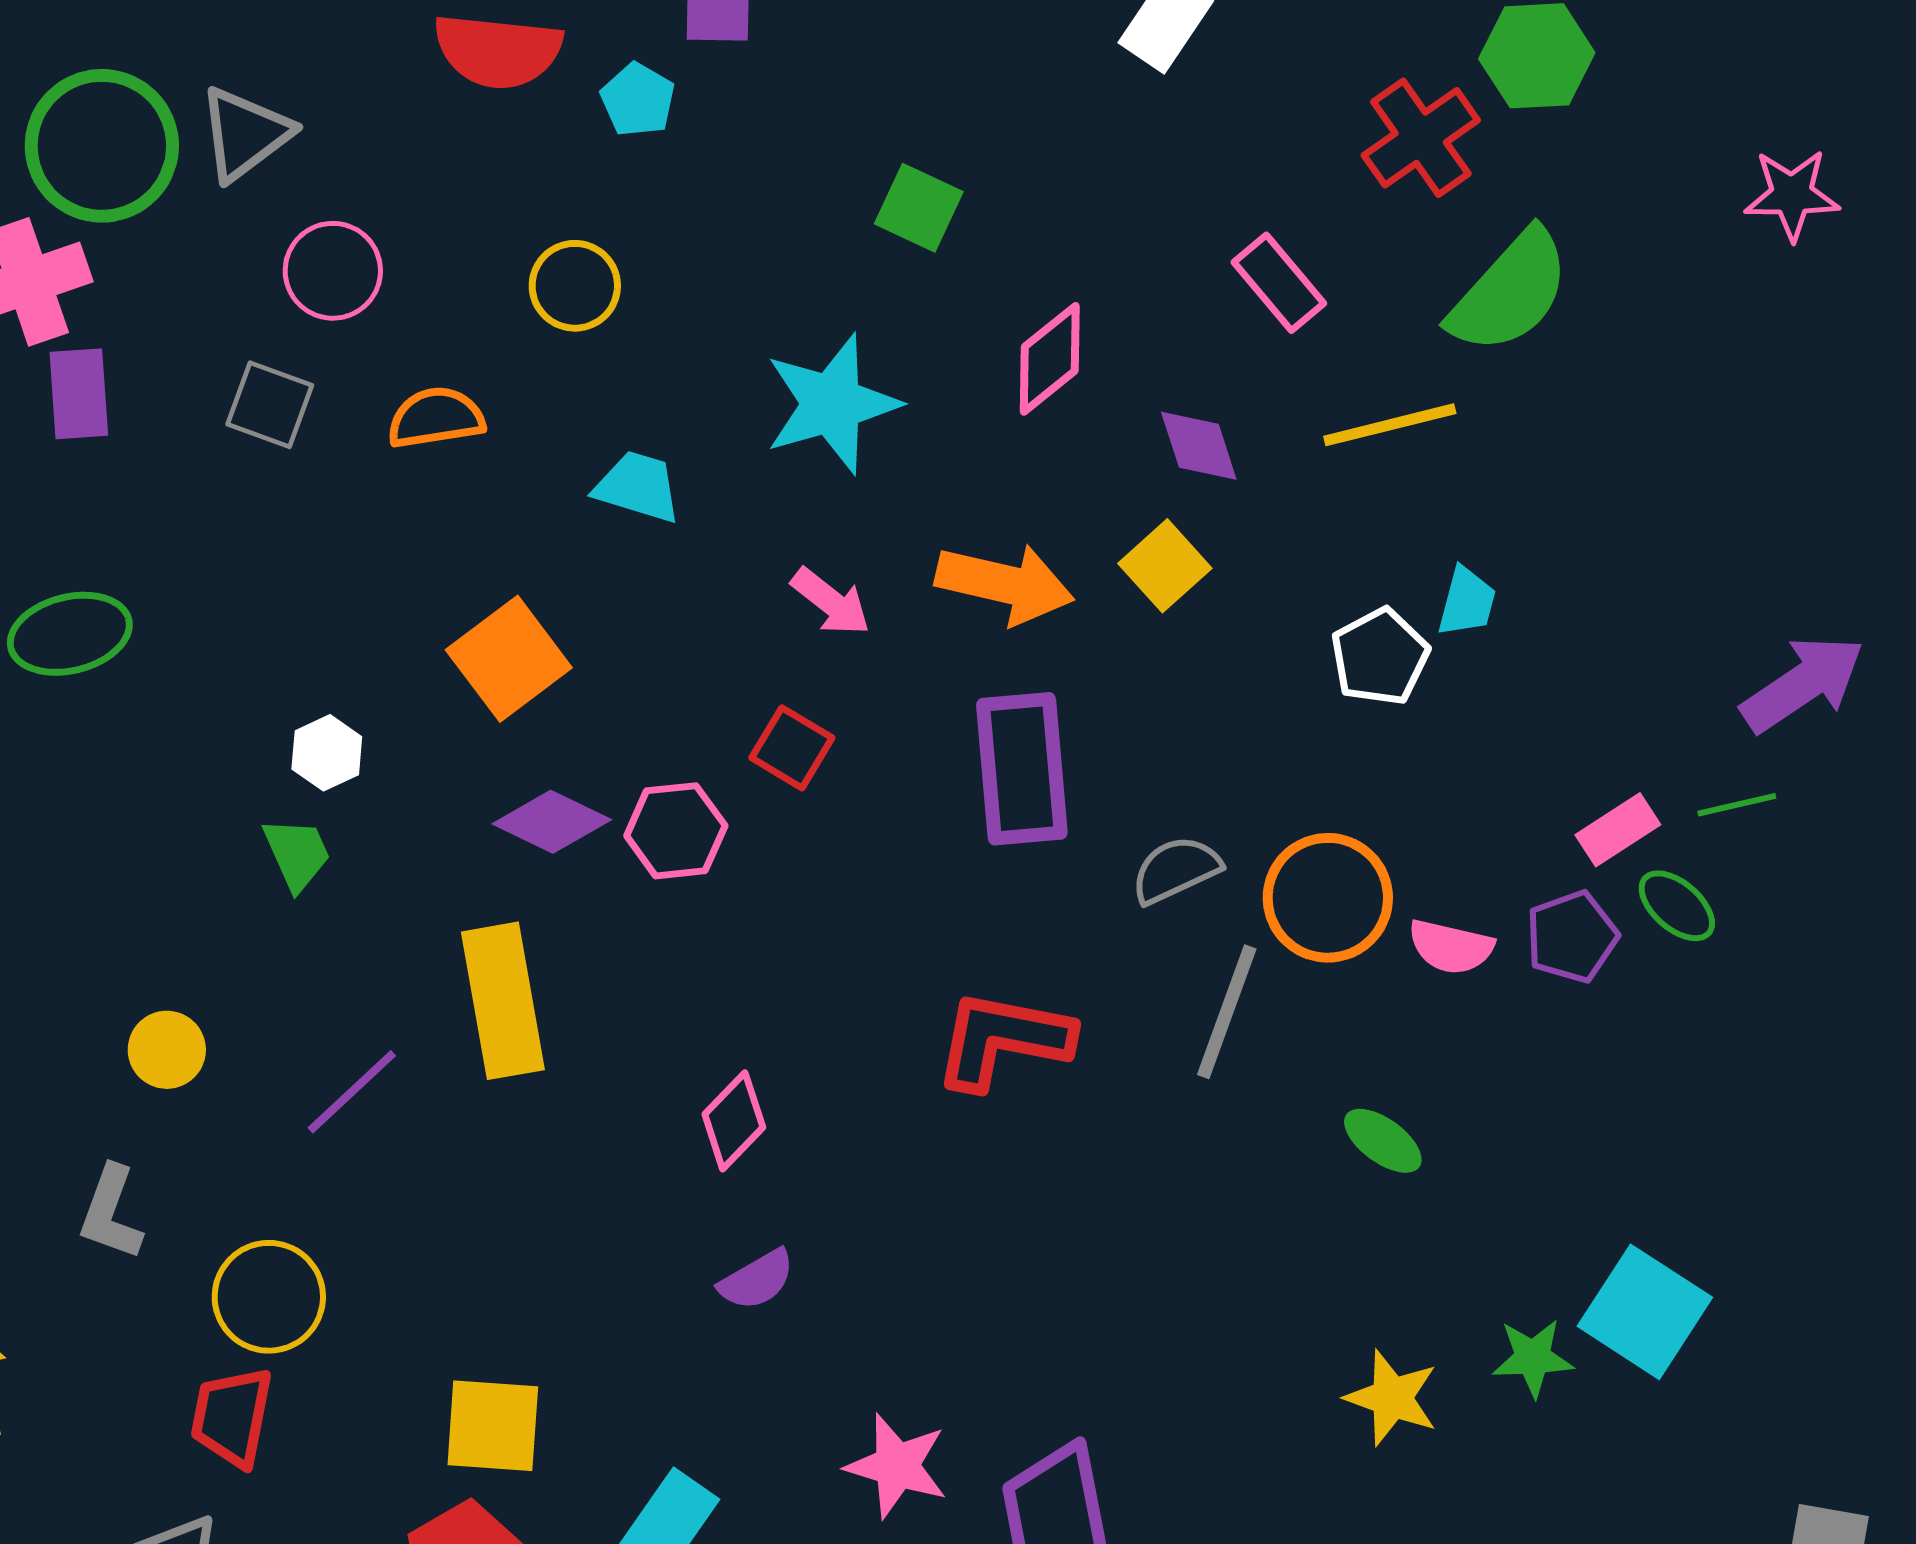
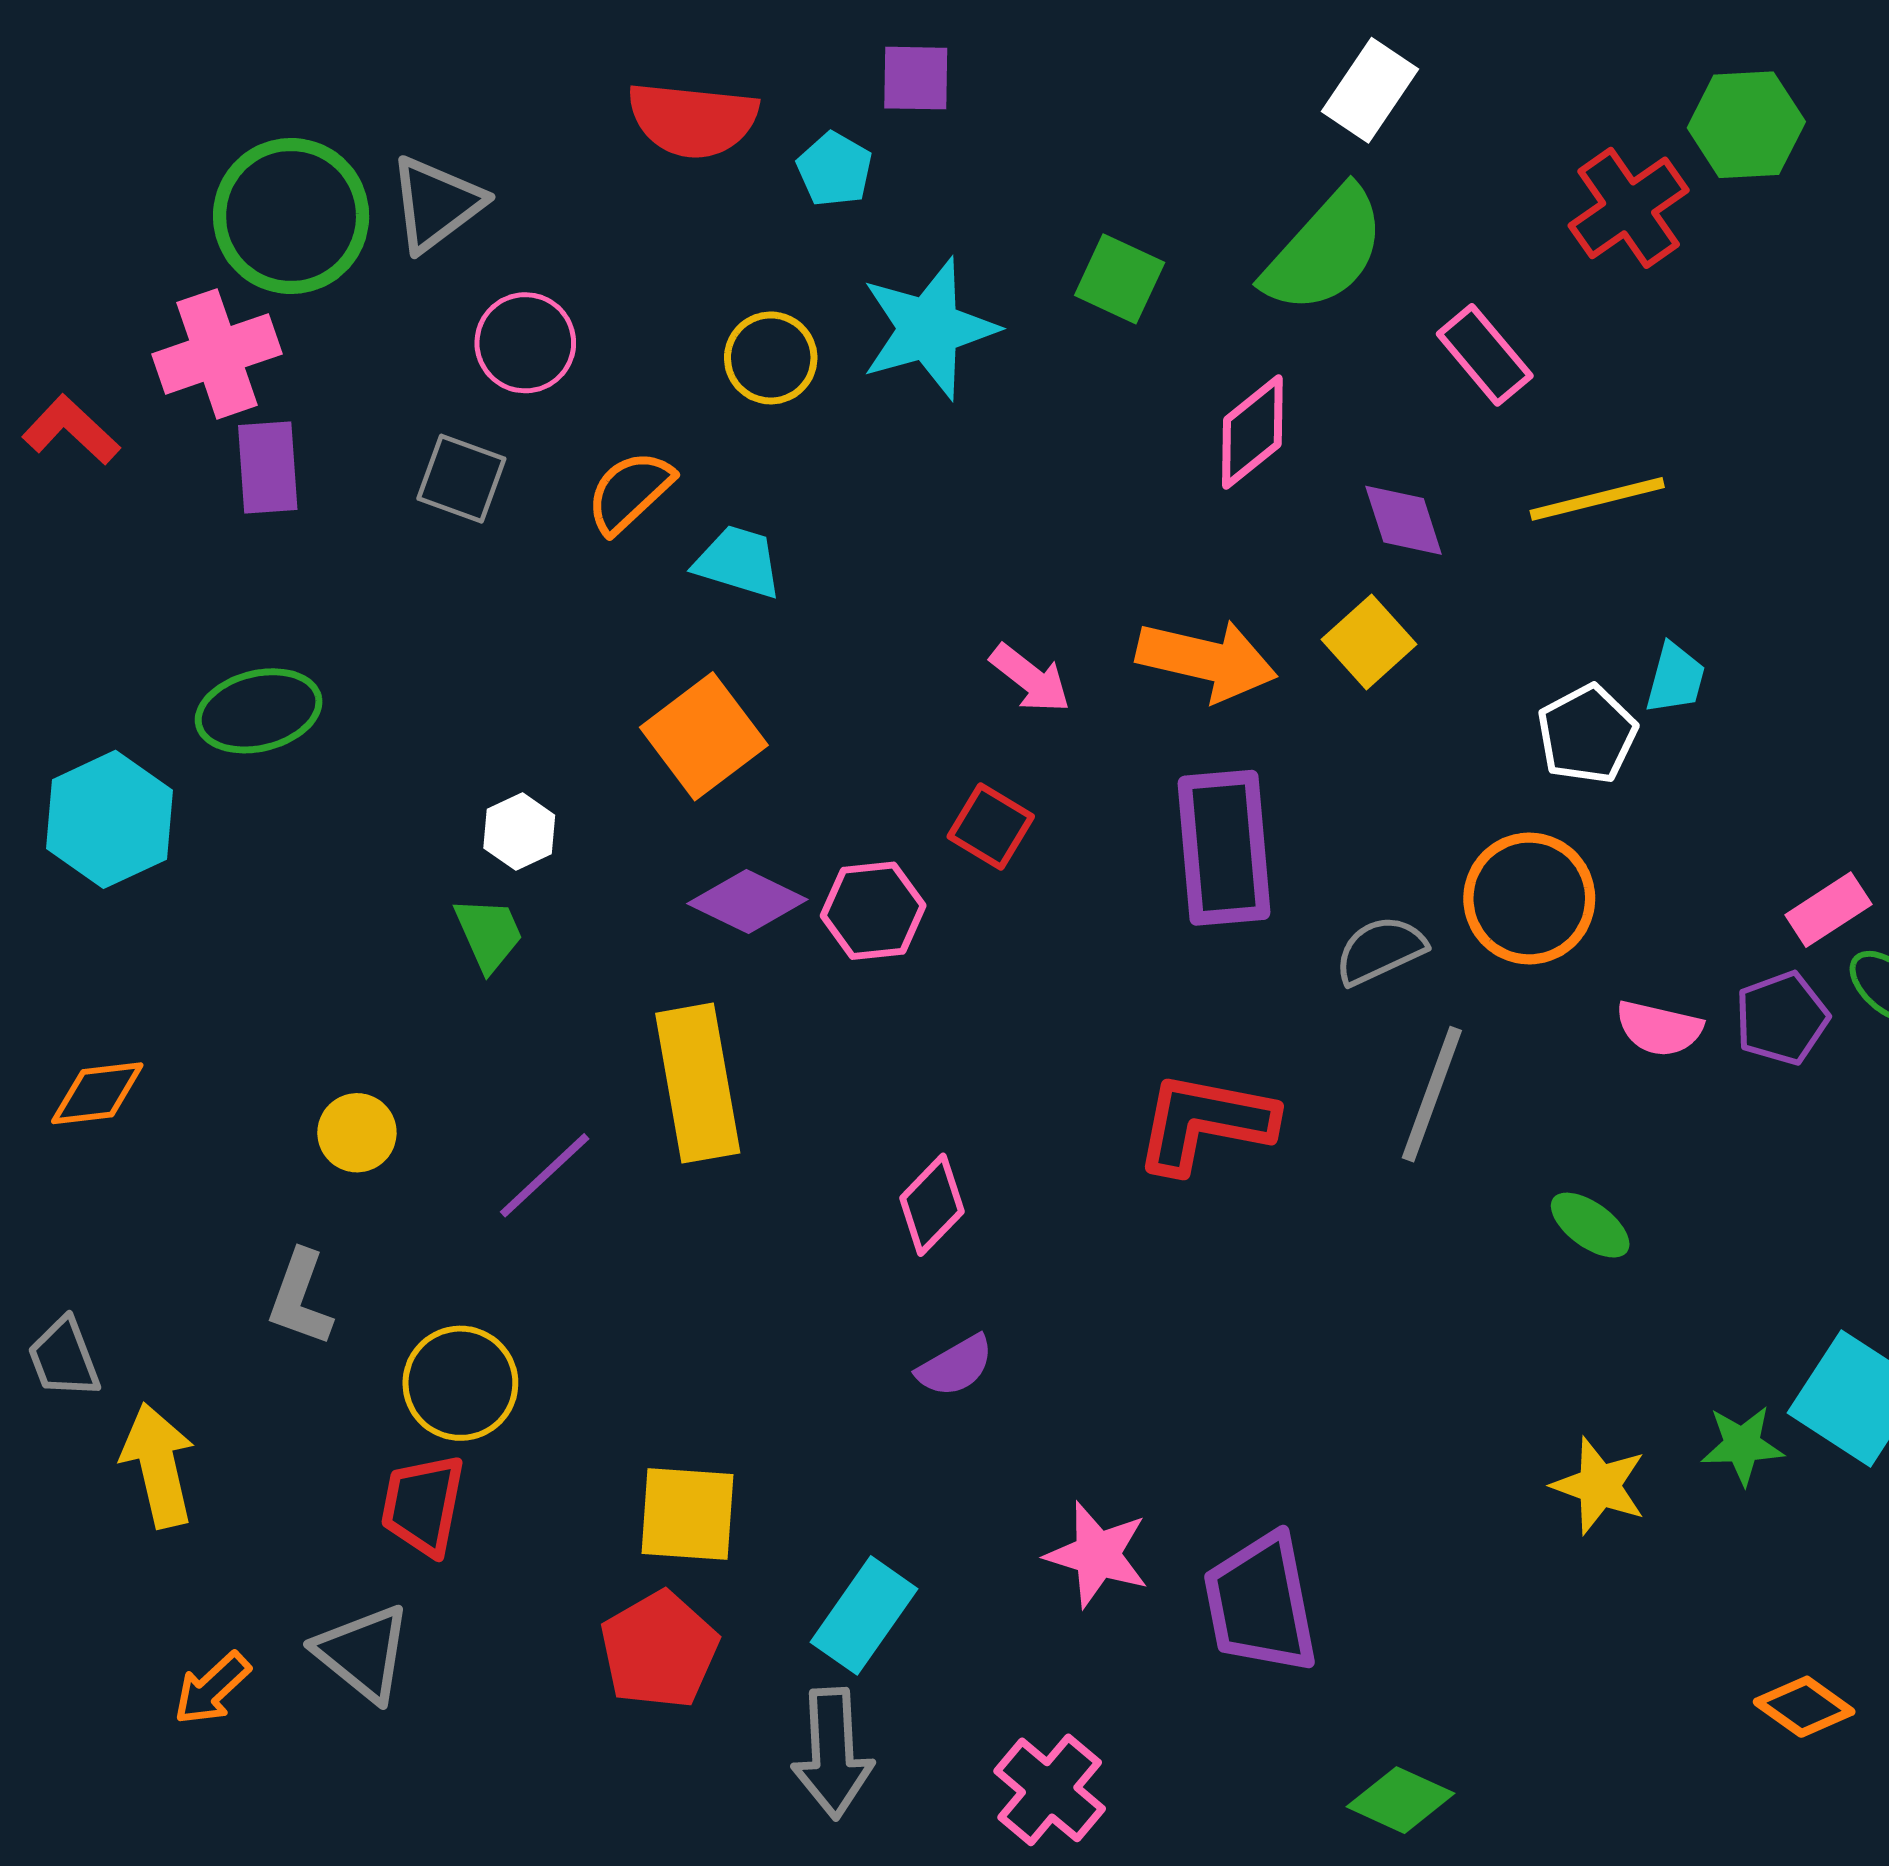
green semicircle: (1510, 292) -> (1324, 250), moved
cyan star: (832, 404) -> (929, 329), moved
orange semicircle: (436, 418) -> (630, 492), turned -34
cyan trapezoid: (638, 487) -> (738, 562), moved
orange circle: (1328, 898) -> (1529, 898), moved

